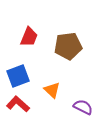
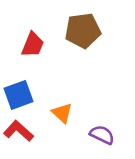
brown pentagon: (68, 46) -> (83, 31), moved

